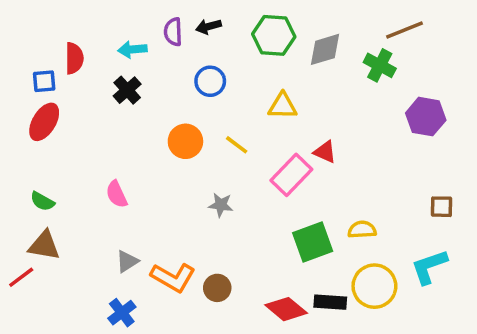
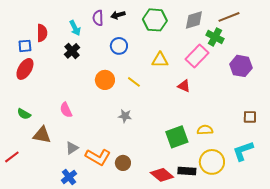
cyan arrow: (132, 49) -> (75, 28), turned -112
gray diamond: (325, 49) -> (194, 20), moved
pink rectangle: (291, 175) -> (197, 56), moved
brown triangle: (44, 246) -> (42, 135), moved

